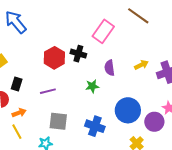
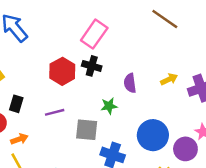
pink rectangle: (103, 31) -> (94, 34), moved
gray square: (58, 121) -> (87, 130), moved

